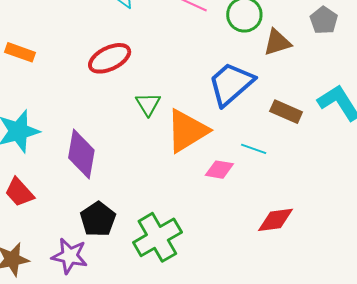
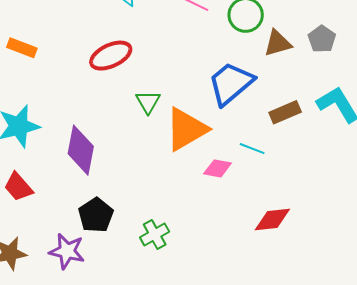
gray pentagon: (324, 20) -> (322, 39), moved
brown rectangle: (286, 112) -> (285, 112), turned -48
green cross: (157, 237) -> (155, 235), size x0.6

